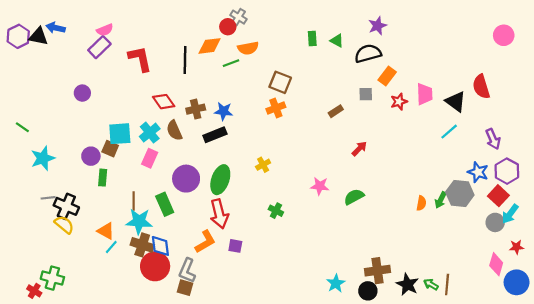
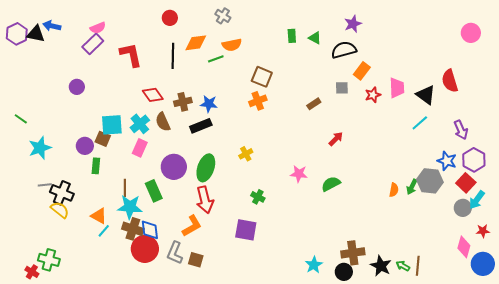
red circle: (228, 27) -> (170, 18), moved
purple square: (235, 246) -> (246, 230), moved, size x1.6
brown square: (185, 288) -> (196, 260), moved

